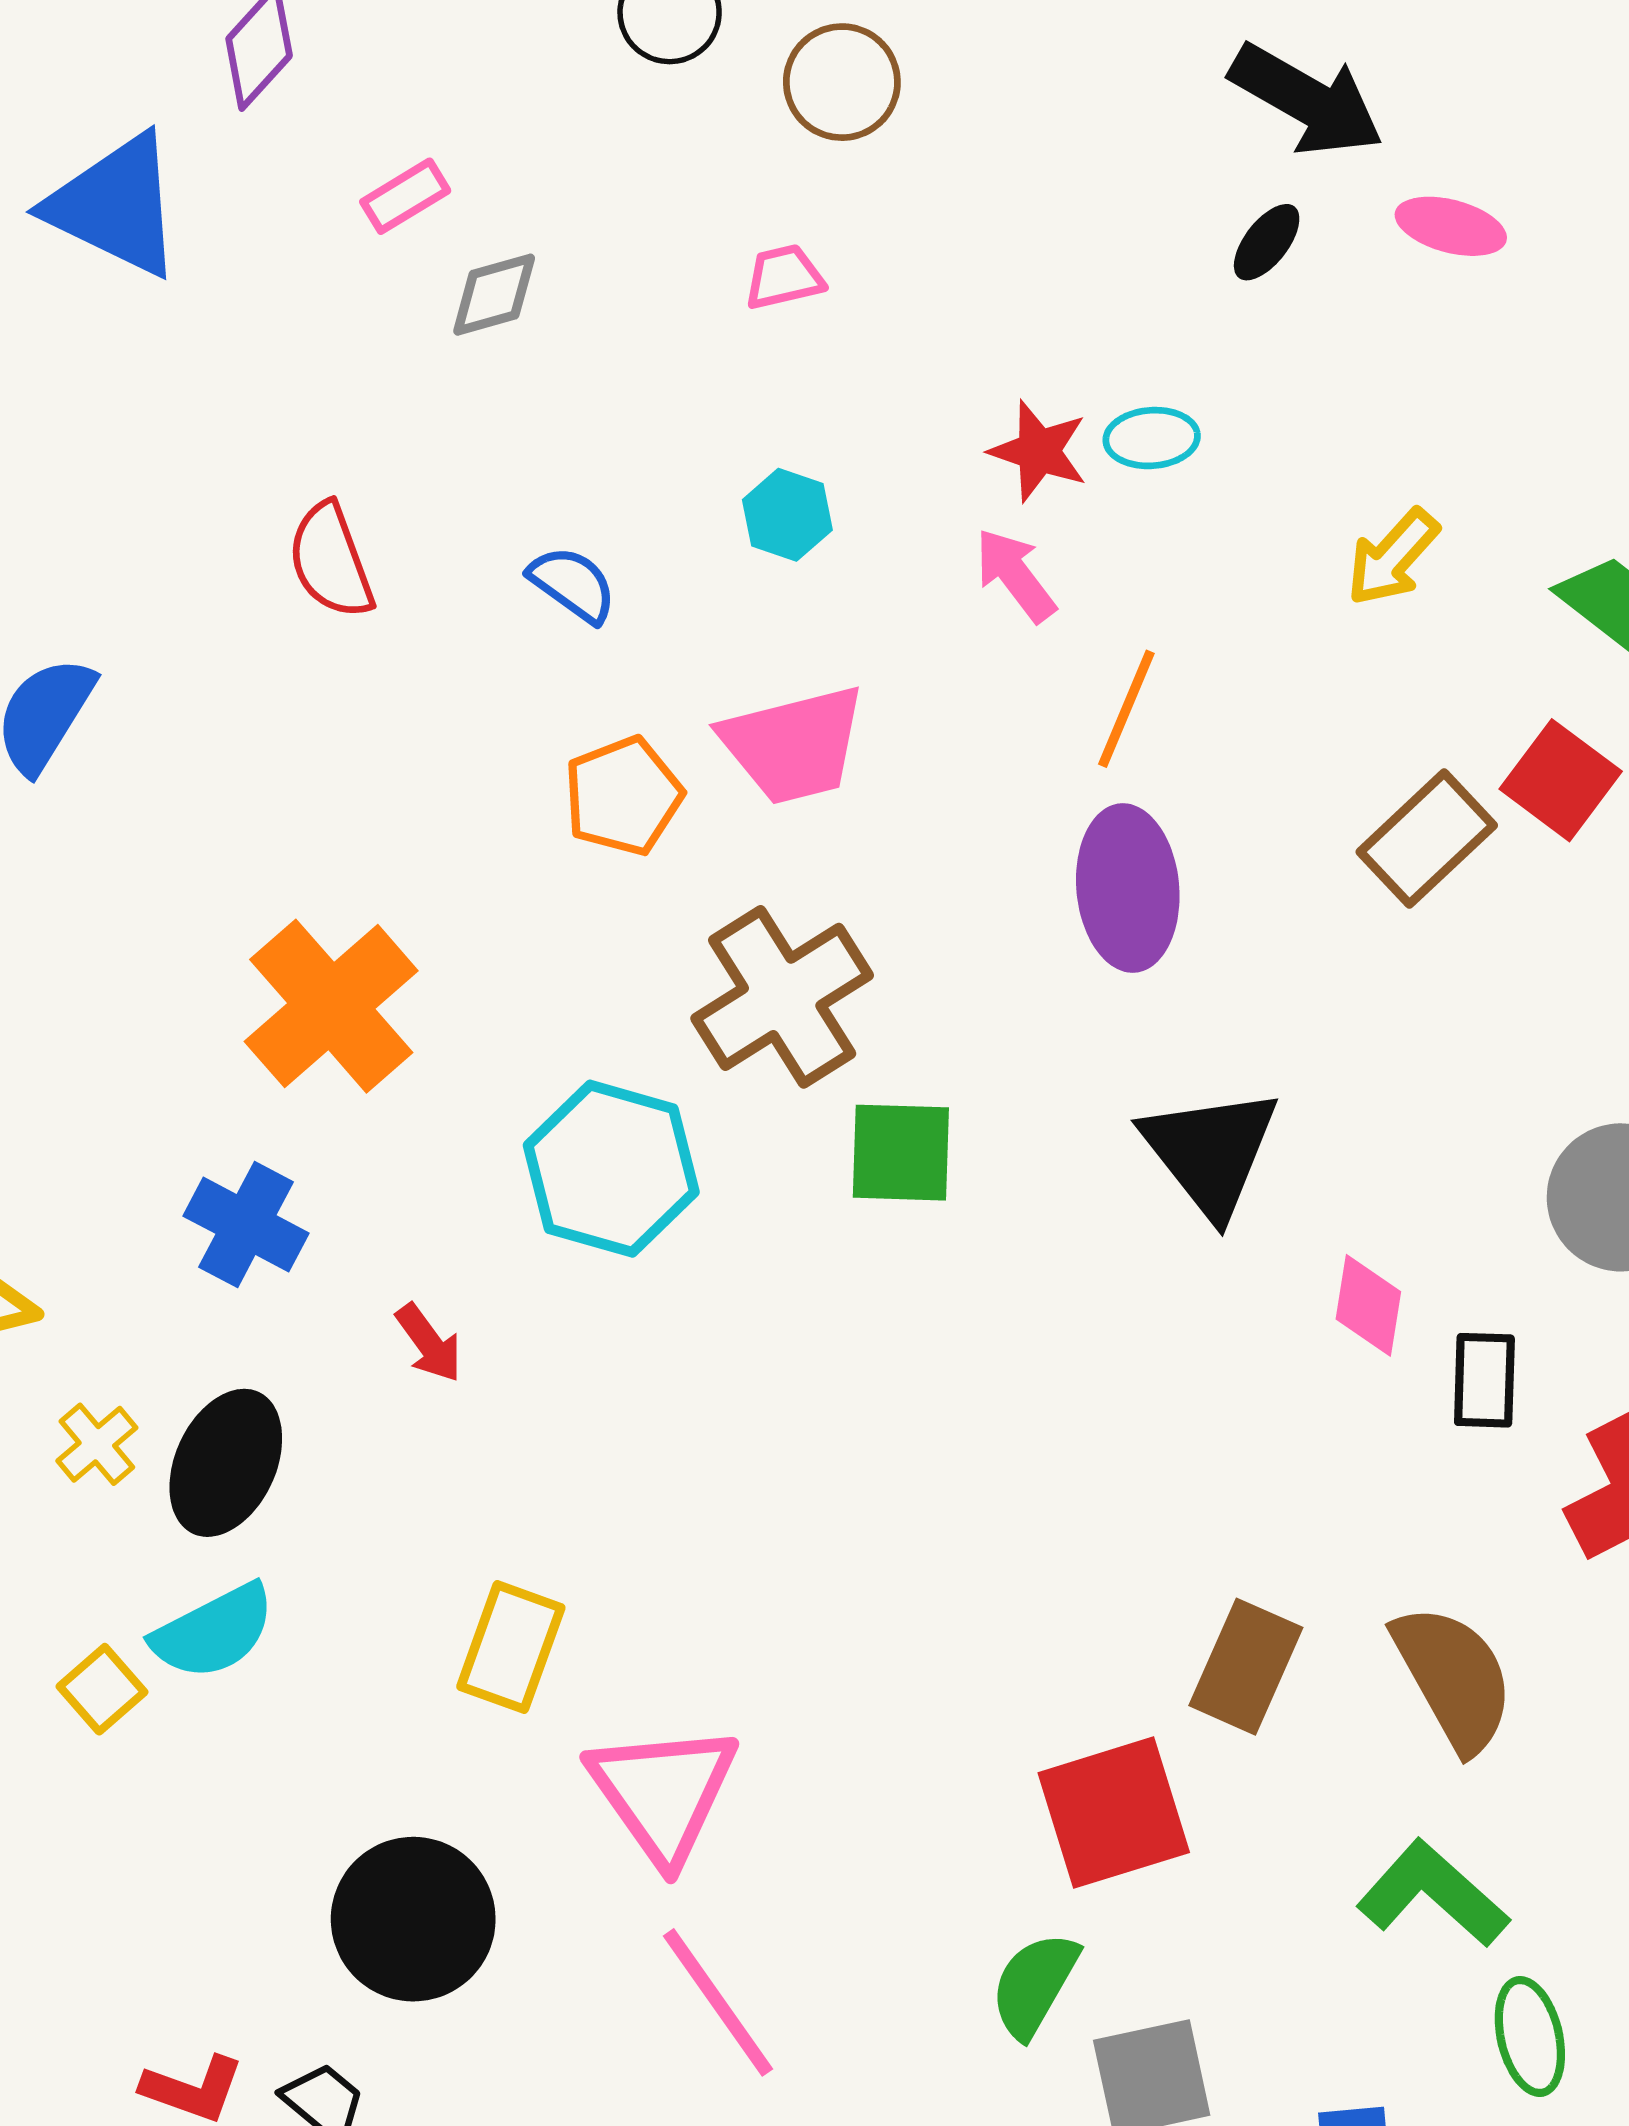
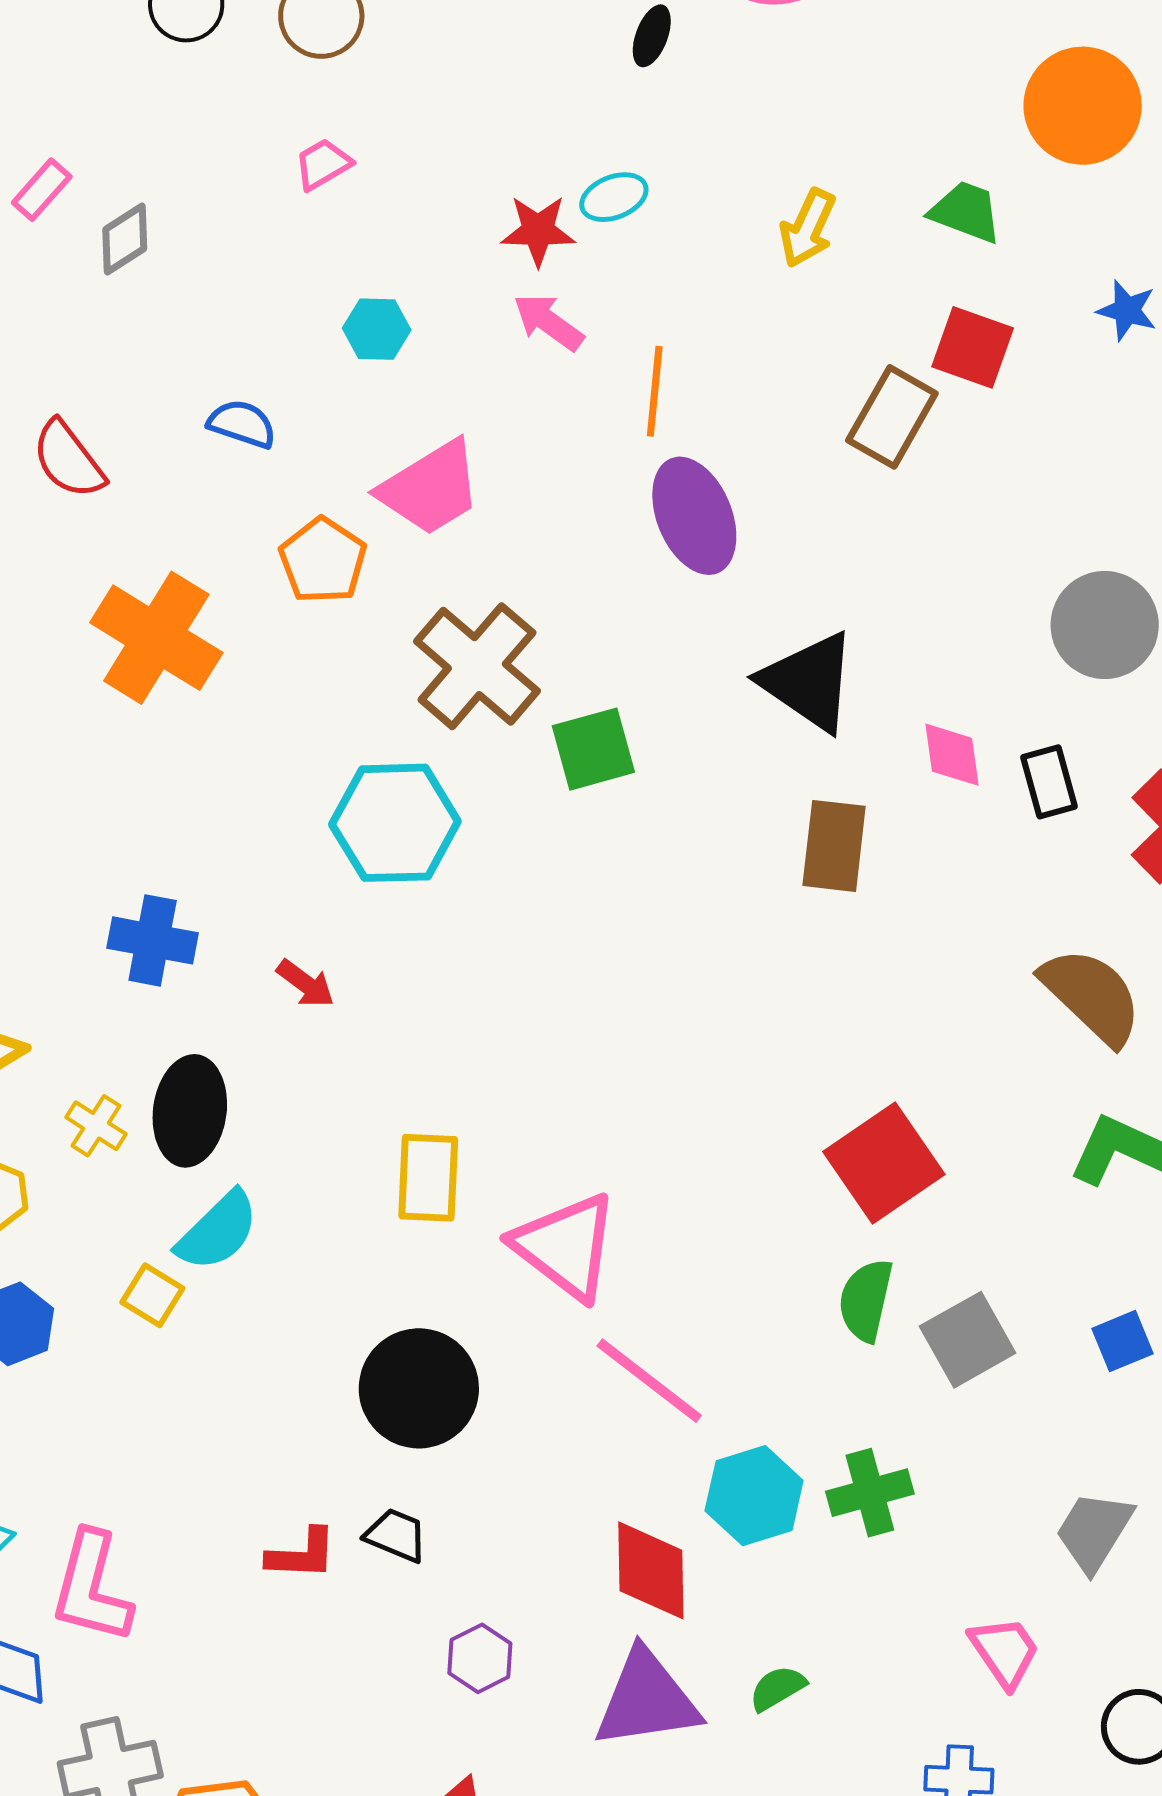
orange cross: (331, 1006) -> (156, 638), moved
brown rectangle: (1246, 1667) -> (834, 846), moved

